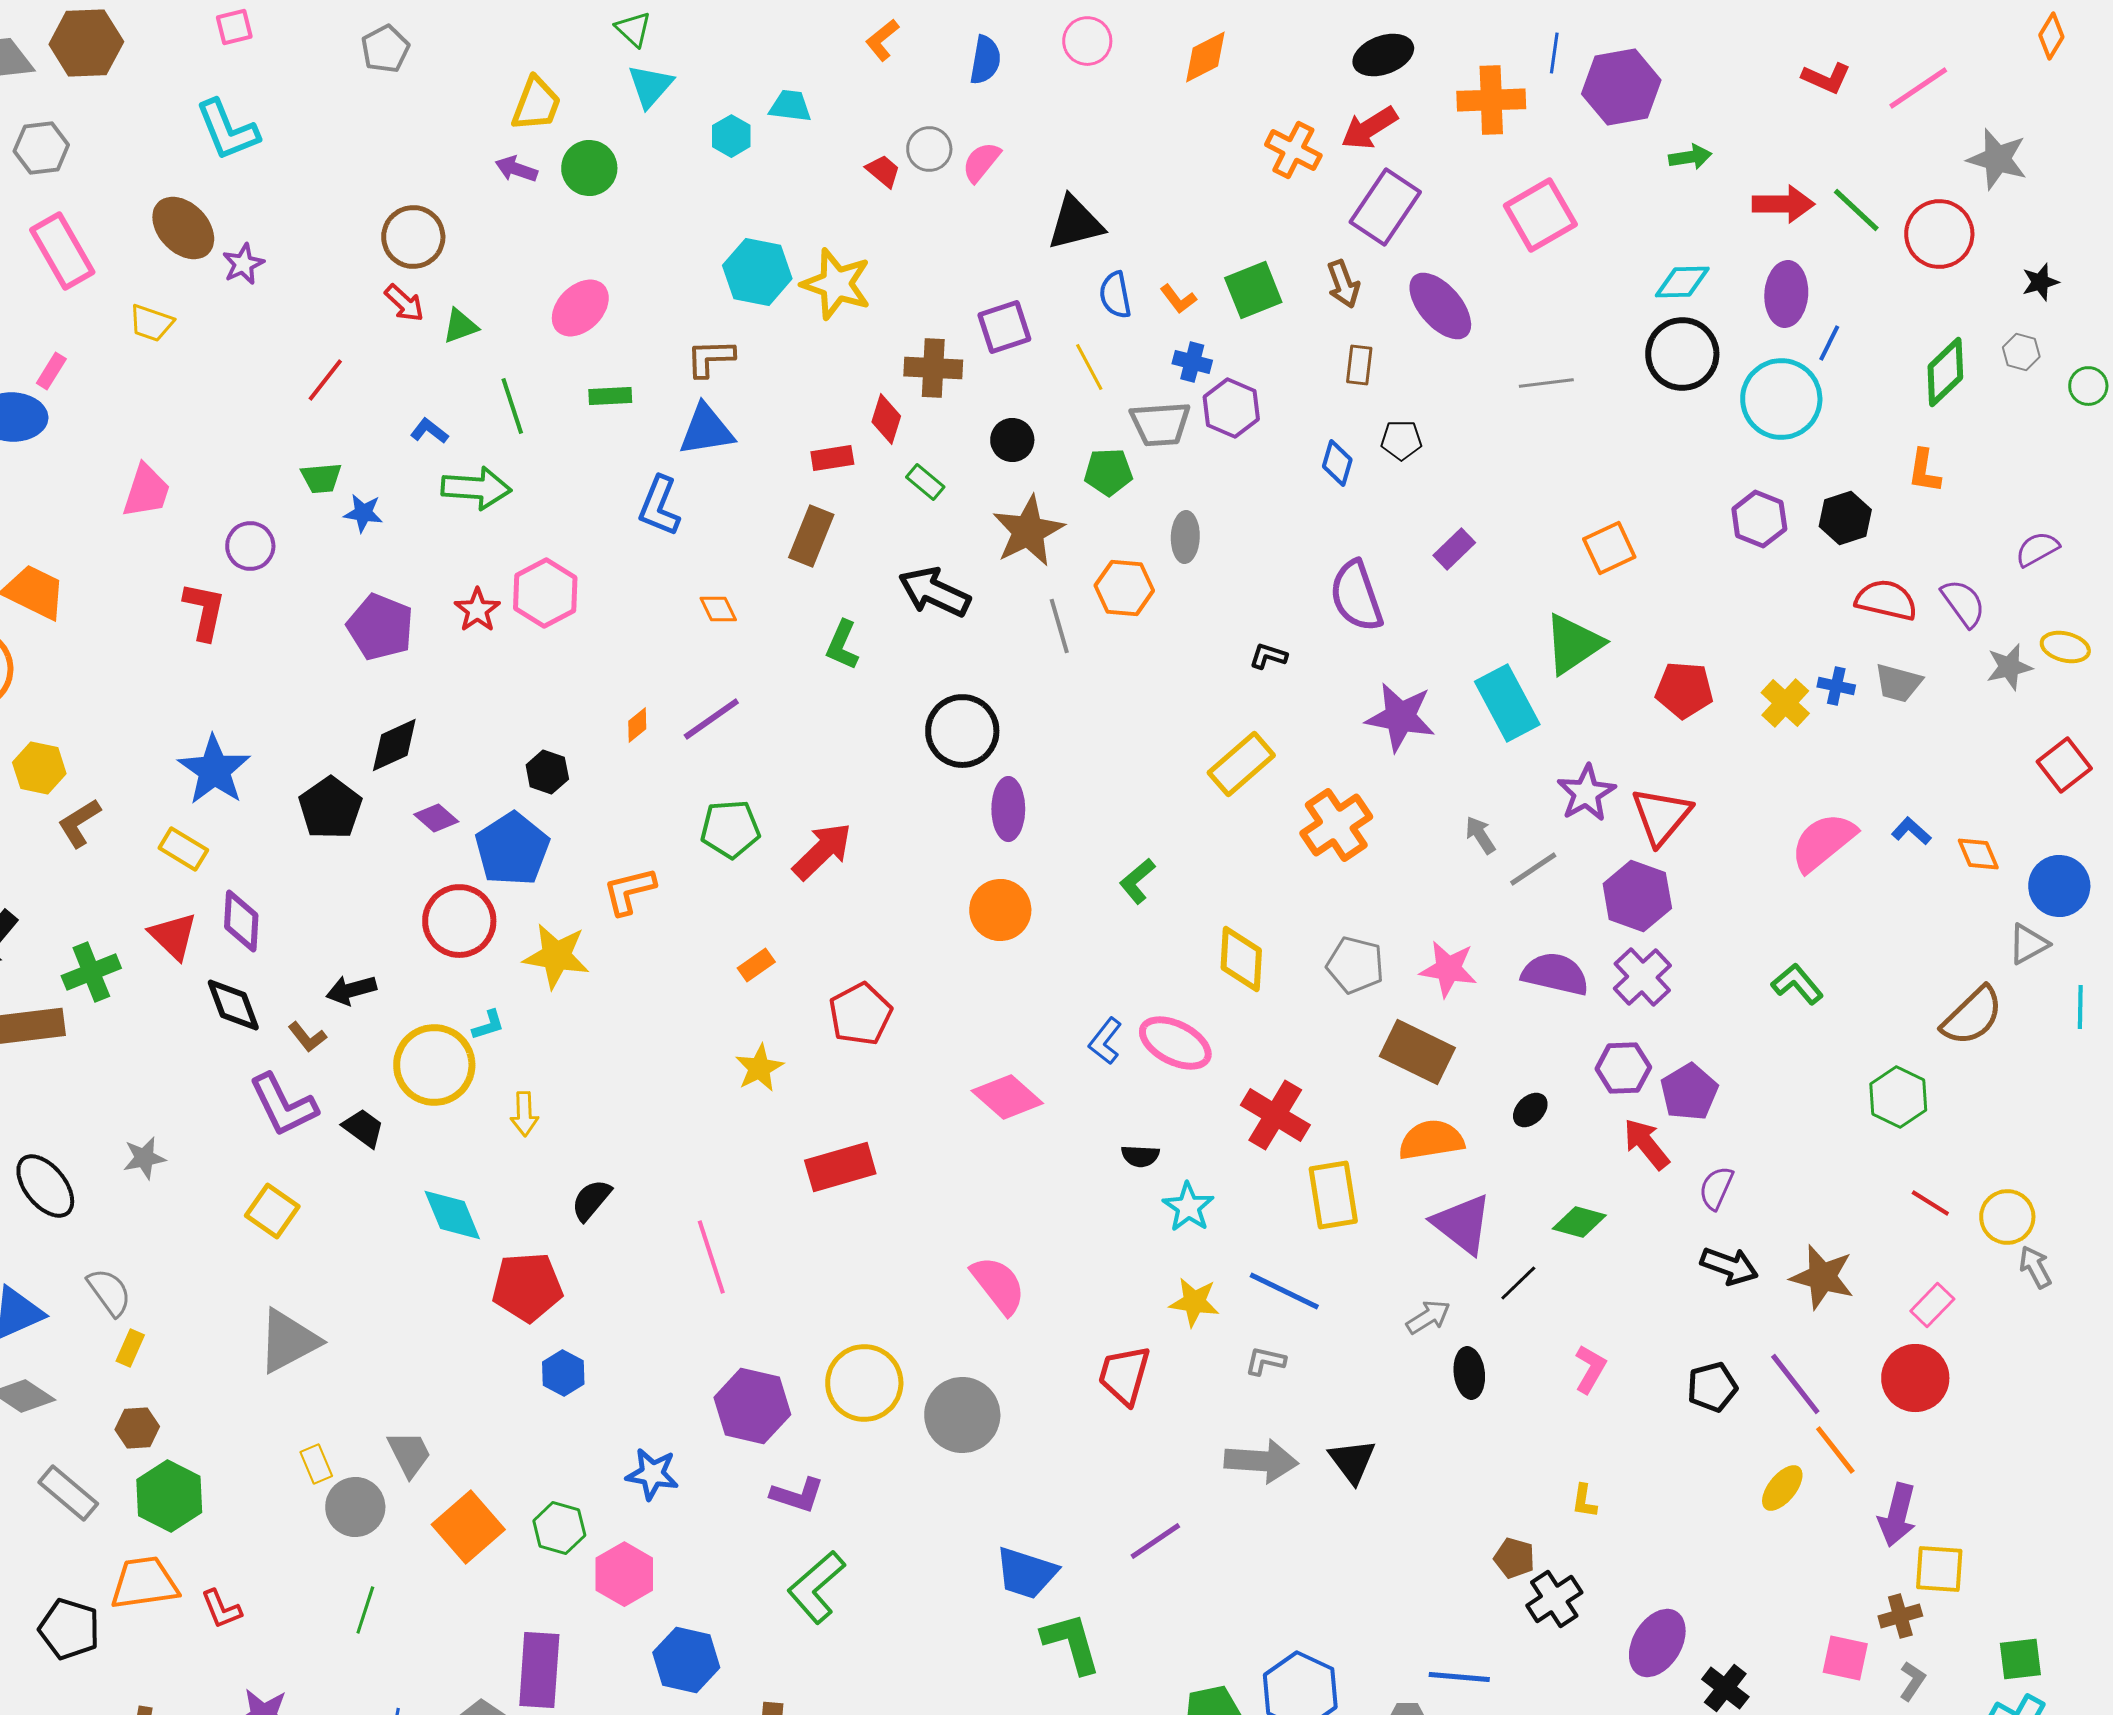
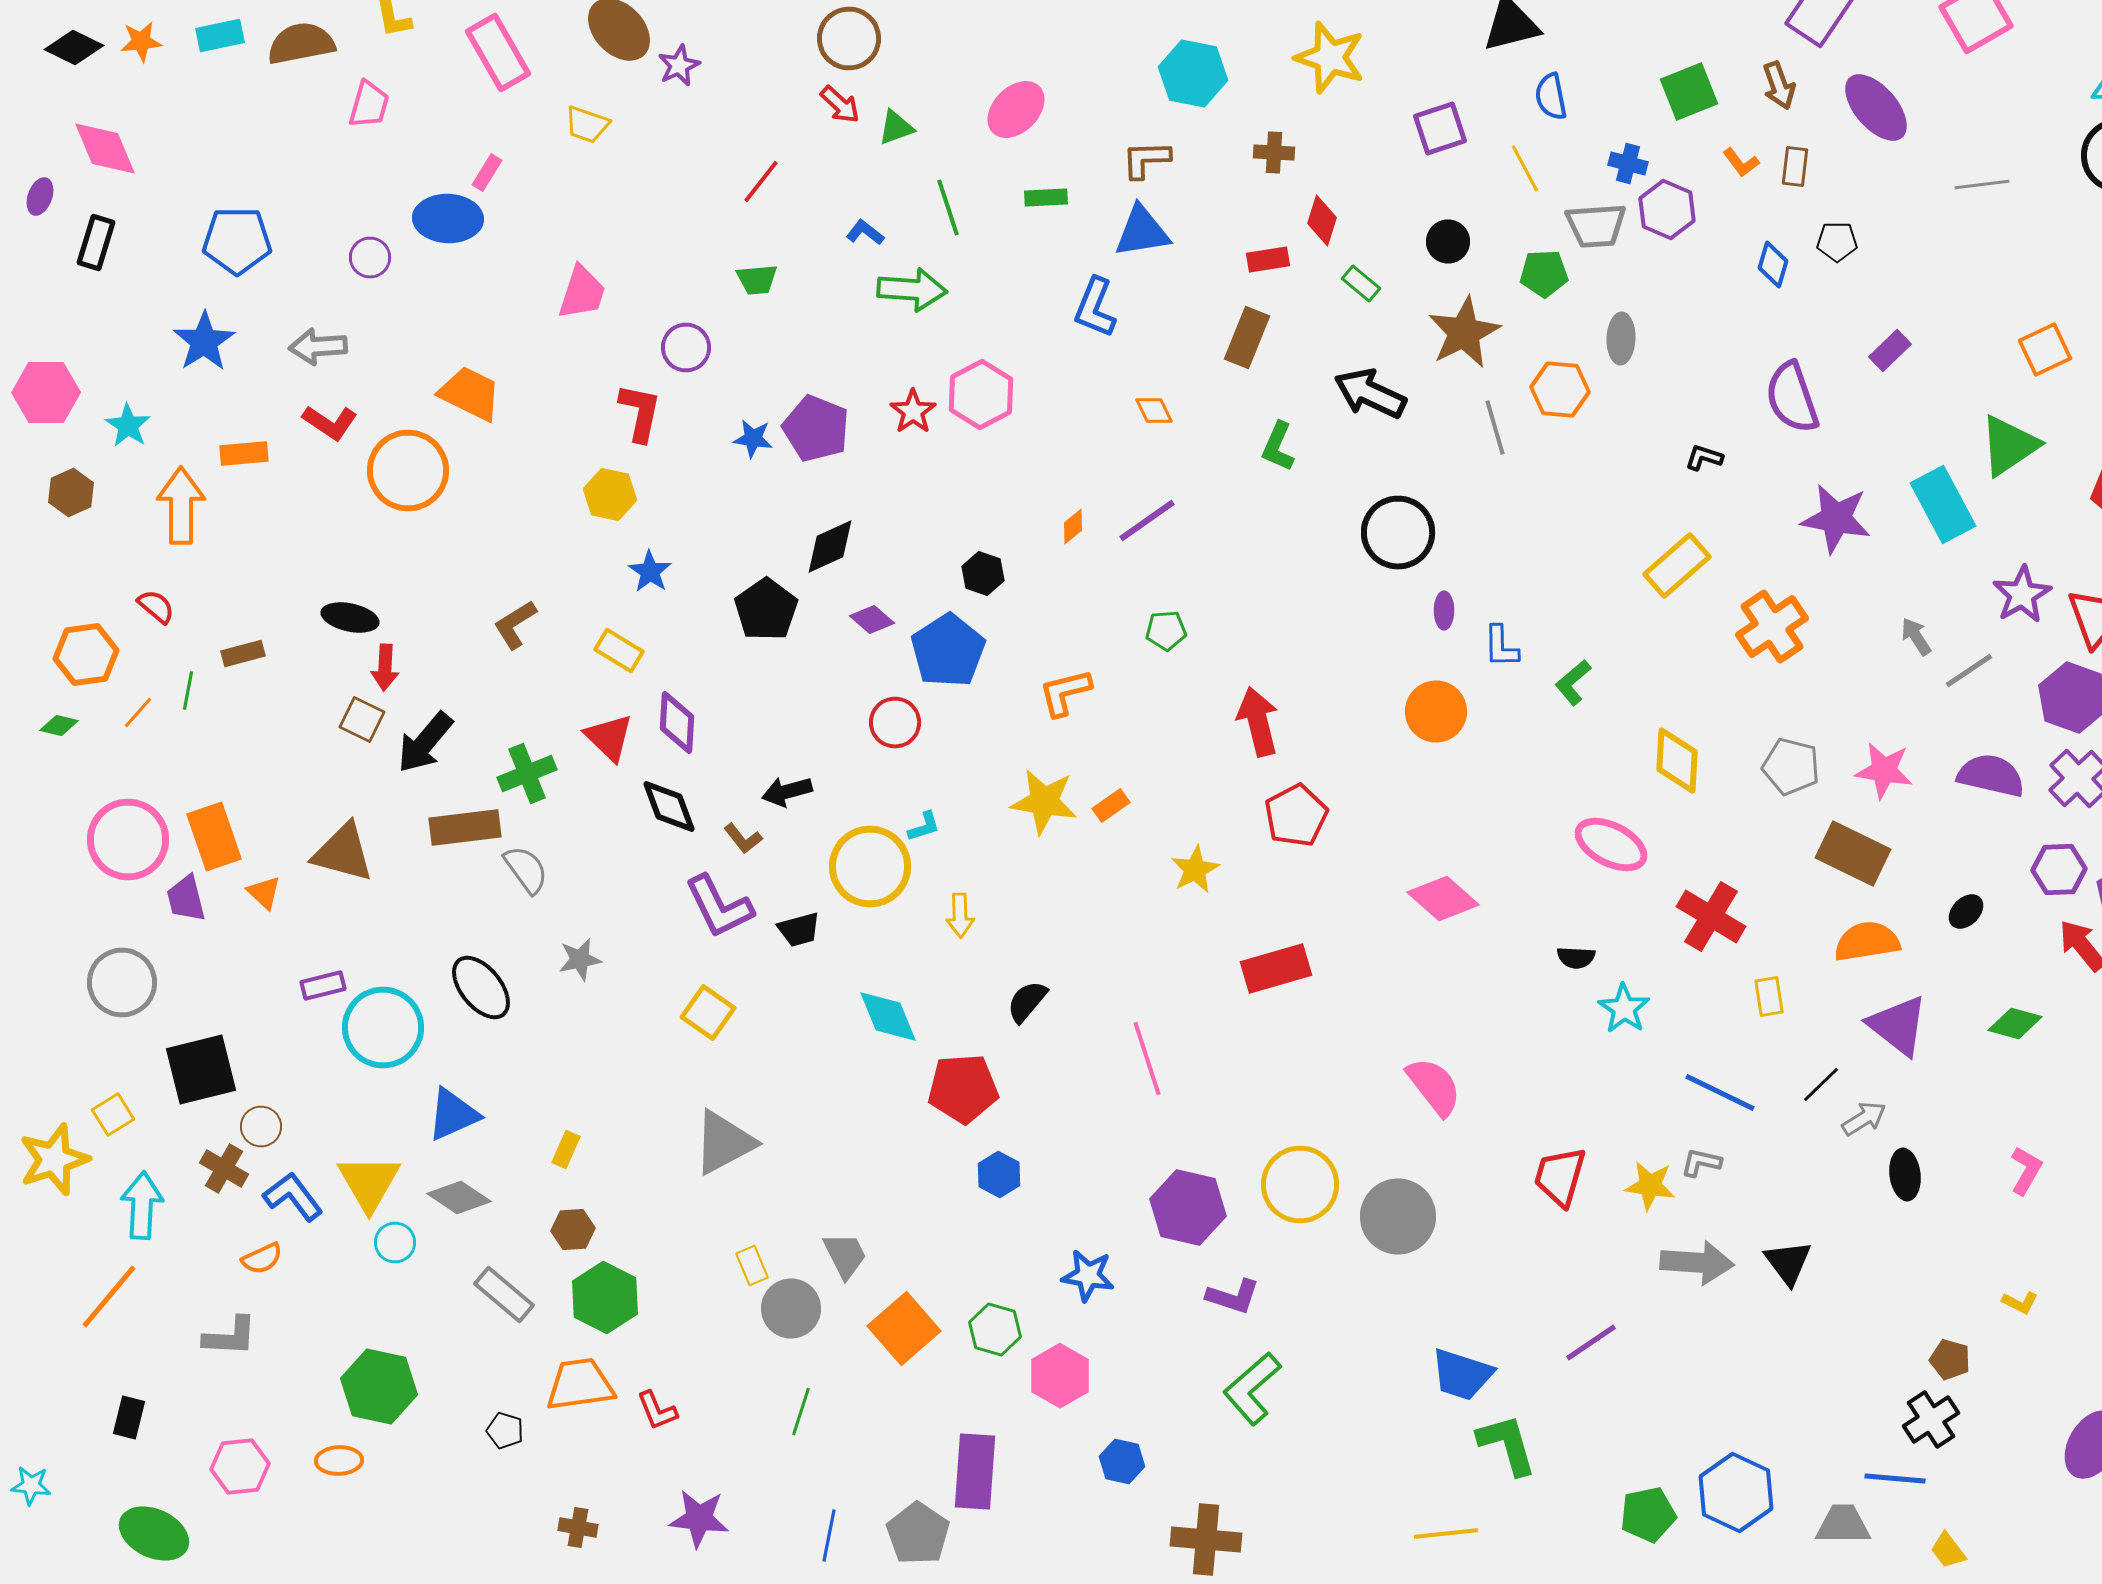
yellow star: (836, 284) -> (1330, 58), moved
orange L-shape: (1178, 299) -> (1741, 162), moved
brown cross: (933, 368) -> (1274, 152), moved, size x0.7
blue star: (363, 513) -> (753, 438), moved
yellow hexagon: (39, 768) -> (610, 494), moved
blue star: (214, 770) -> (650, 572), size x0.6
purple ellipse: (1008, 809) -> (1444, 610), size x0.6
green pentagon: (730, 829) -> (1166, 630), size x0.7
red arrow: (822, 851) -> (1258, 722), moved, turned -60
red circle: (459, 921) -> (895, 722), size x0.7
yellow star: (556, 956) -> (1044, 802), moved
orange rectangle: (756, 965) -> (1111, 806), moved
blue L-shape: (1105, 1041) -> (1501, 646), moved, turned -39
black trapezoid: (363, 1128) -> (799, 930), turned 129
yellow rectangle: (1333, 1195) -> (1769, 996), size x0.6
black line: (1518, 1283) -> (1821, 1084), moved
gray semicircle: (109, 1292) -> (526, 870), moved
yellow star: (1194, 1302) -> (1650, 1186), moved
yellow L-shape: (1584, 1501) -> (2020, 1302), turned -72
black cross: (1554, 1599) -> (1931, 1420), moved
black pentagon: (69, 1629) -> (505, 1430), size x0.6
blue hexagon: (686, 1660) -> (1122, 1462), size x0.7

